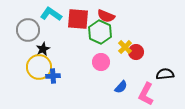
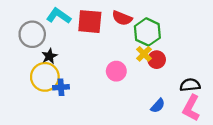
green hexagon: (100, 32) -> (147, 32), moved
blue semicircle: (121, 87) -> (158, 106), moved
pink L-shape: (146, 94) -> (191, 108), moved

